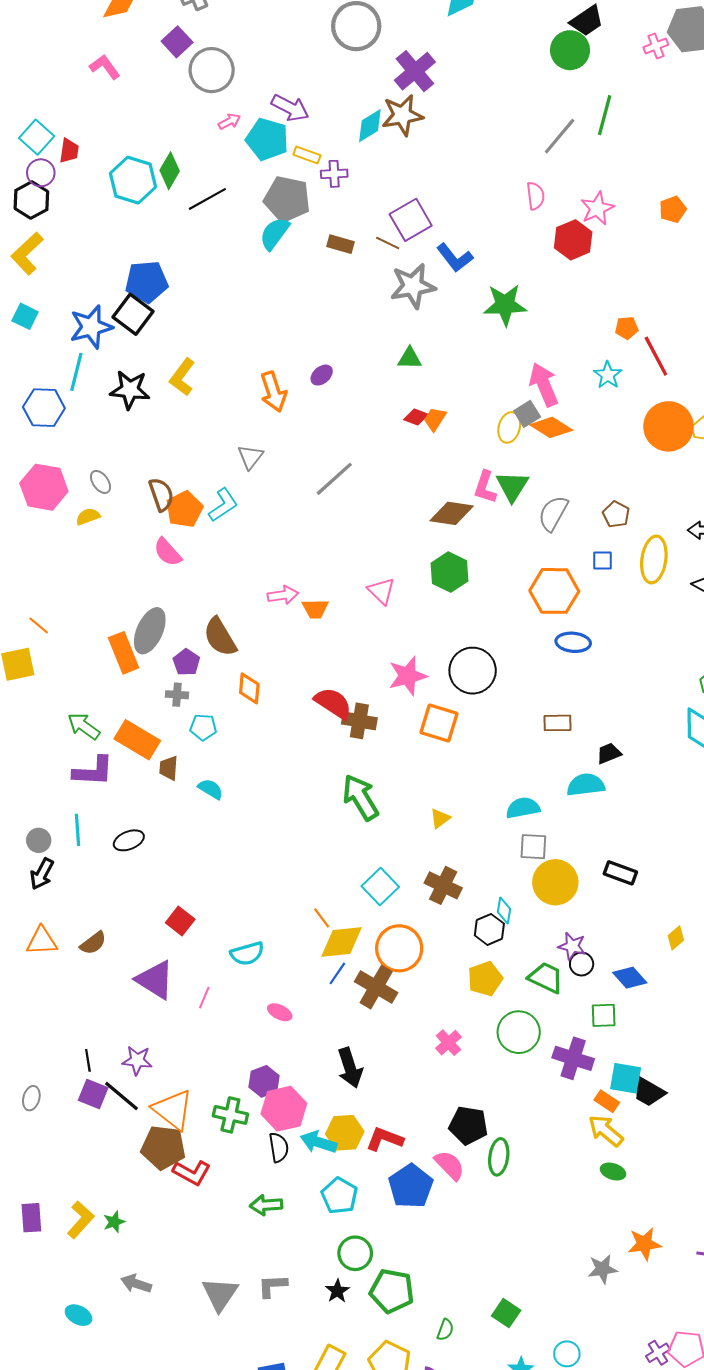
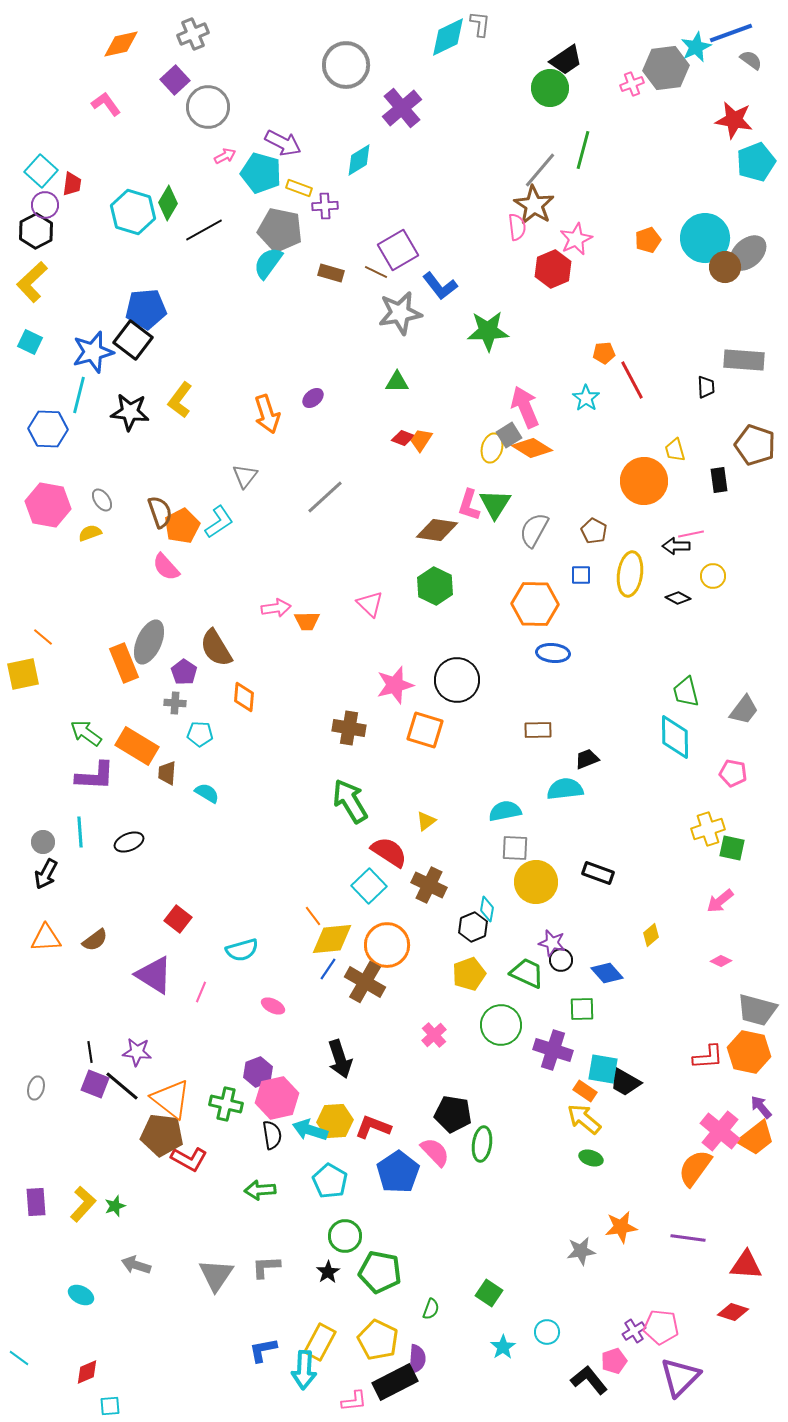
brown star: (402, 115) -> (534, 205), moved, turned -30
orange circle: (669, 426) -> (644, 481), moved
red semicircle: (333, 703) -> (389, 852), moved

